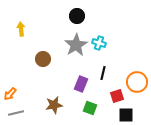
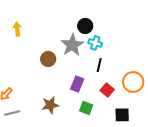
black circle: (77, 16) -> (85, 26), moved
brown circle: (43, 59) -> (48, 59), moved
black line: (103, 73) -> (99, 65), moved
red square: (117, 96) -> (107, 90), moved, turned -32

